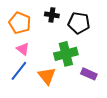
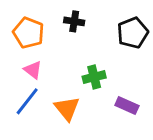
black pentagon: (79, 23) -> (133, 33), moved, turned -30
green cross: (66, 54) -> (94, 77), size x0.7

